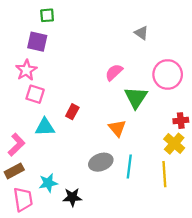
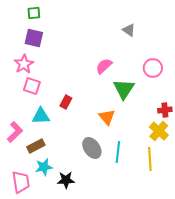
green square: (47, 15) -> (34, 13), moved
pink circle: (168, 74) -> (153, 68), size x0.7
gray ellipse: (101, 162) -> (92, 148), turned 75
brown rectangle: (14, 171) -> (36, 146), moved

